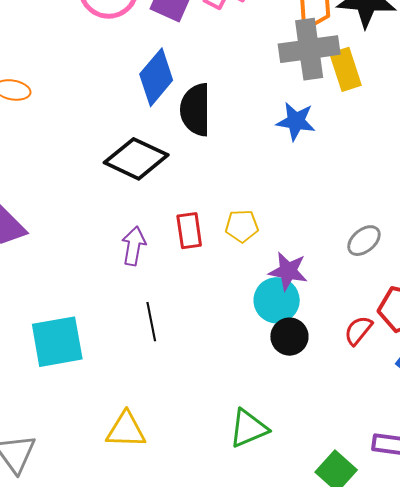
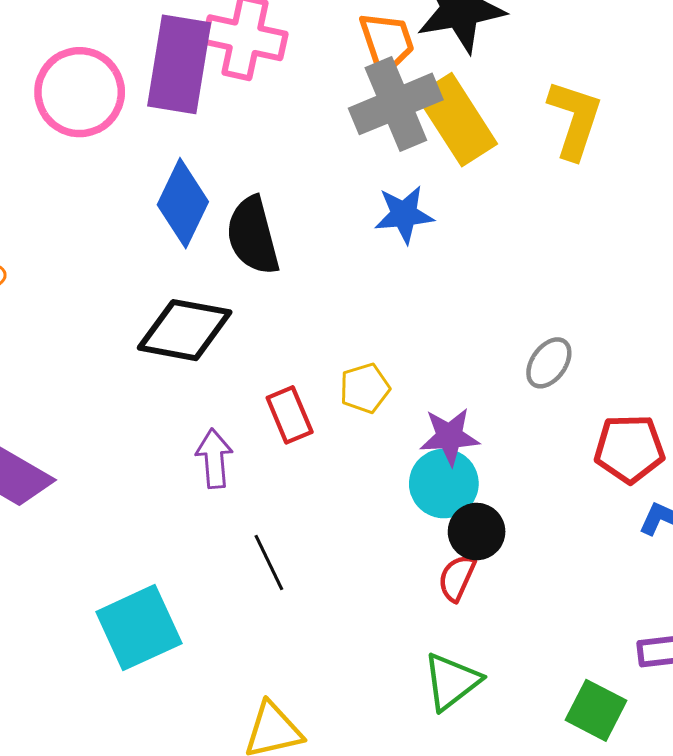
yellow rectangle: (346, 69) -> (457, 120), size x1.4
red semicircle: (358, 330) -> (457, 578), moved

